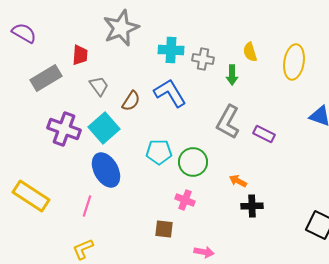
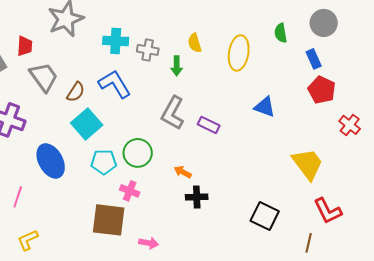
gray trapezoid: (99, 86) -> (44, 77), size x1.5
cyan square: (104, 128) -> (87, 124), moved
cyan pentagon: (159, 152) -> (104, 162), moved
pink line: (87, 206) -> (18, 197), moved
brown square: (164, 229) -> (109, 220), size x1.8

